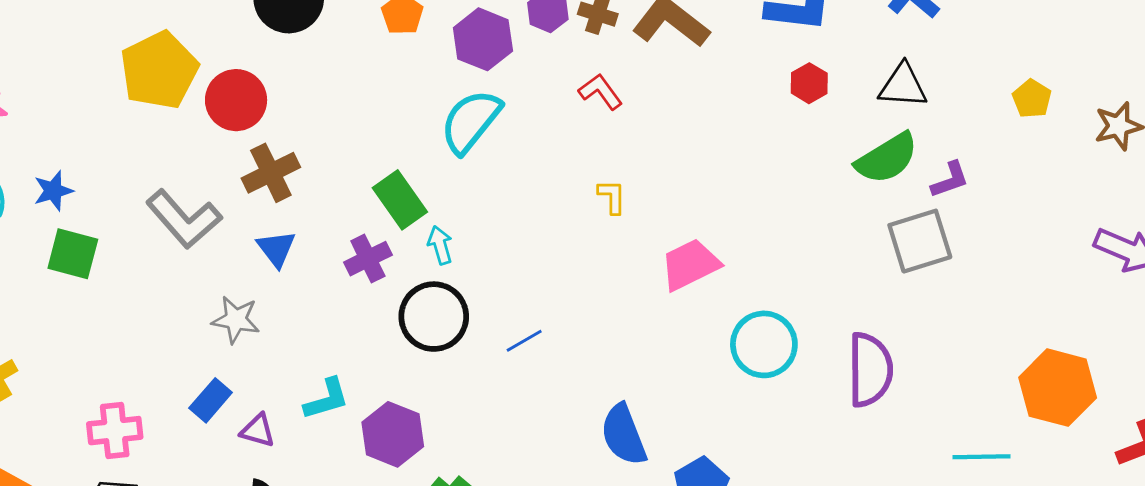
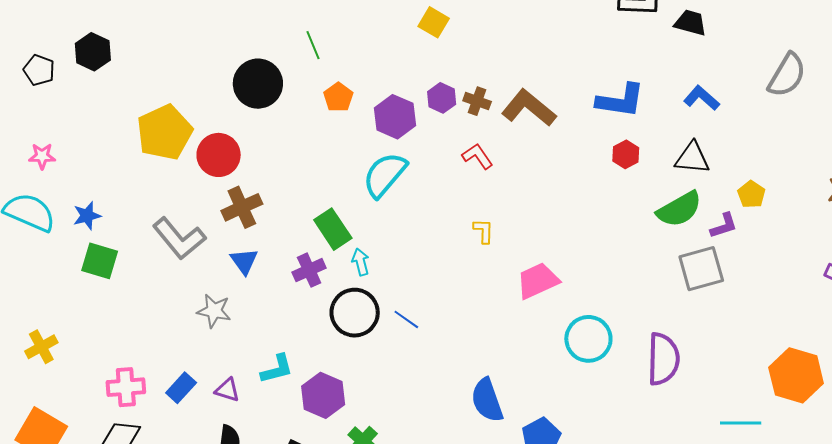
yellow pentagon: (1032, 99) -> (751, 194), moved
blue line: (524, 341) -> (406, 319), moved, turned 64
blue rectangle: (211, 400) -> (181, 388), moved

